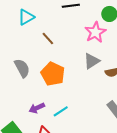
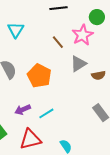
cyan triangle: (26, 17) -> (16, 30), moved, turned -30
brown line: (48, 38) -> (58, 42), moved

